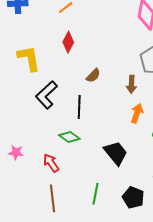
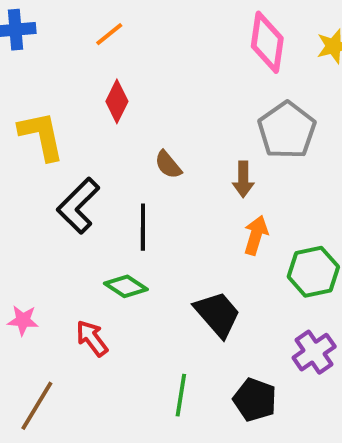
brown semicircle: (93, 76) -> (168, 165), turned 98
brown line: (53, 198) -> (37, 406), moved, turned 40

